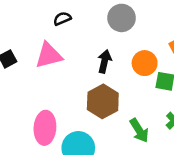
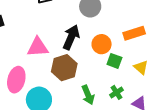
pink triangle: (49, 55) -> (38, 47), moved
black arrow: (105, 61) -> (71, 37), size x1.4

